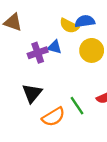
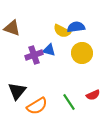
black triangle: (32, 93) -> (17, 91), moved
orange semicircle: (53, 117) -> (37, 106), moved

